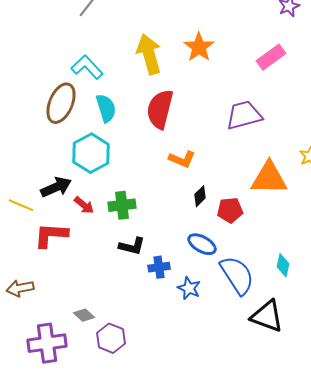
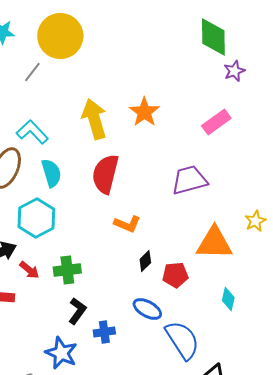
black L-shape: (132, 246) -> (77, 311), turned -68
cyan diamond: (283, 265) -> (228, 299), moved
blue star: (189, 288) -> (61, 353), moved, size x1.4

